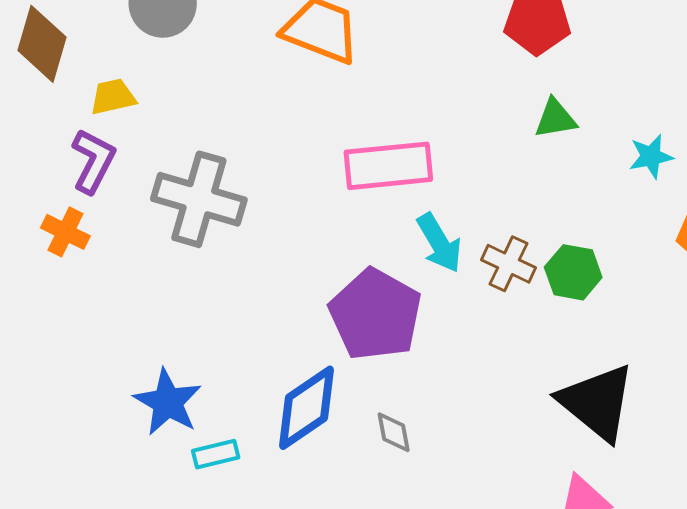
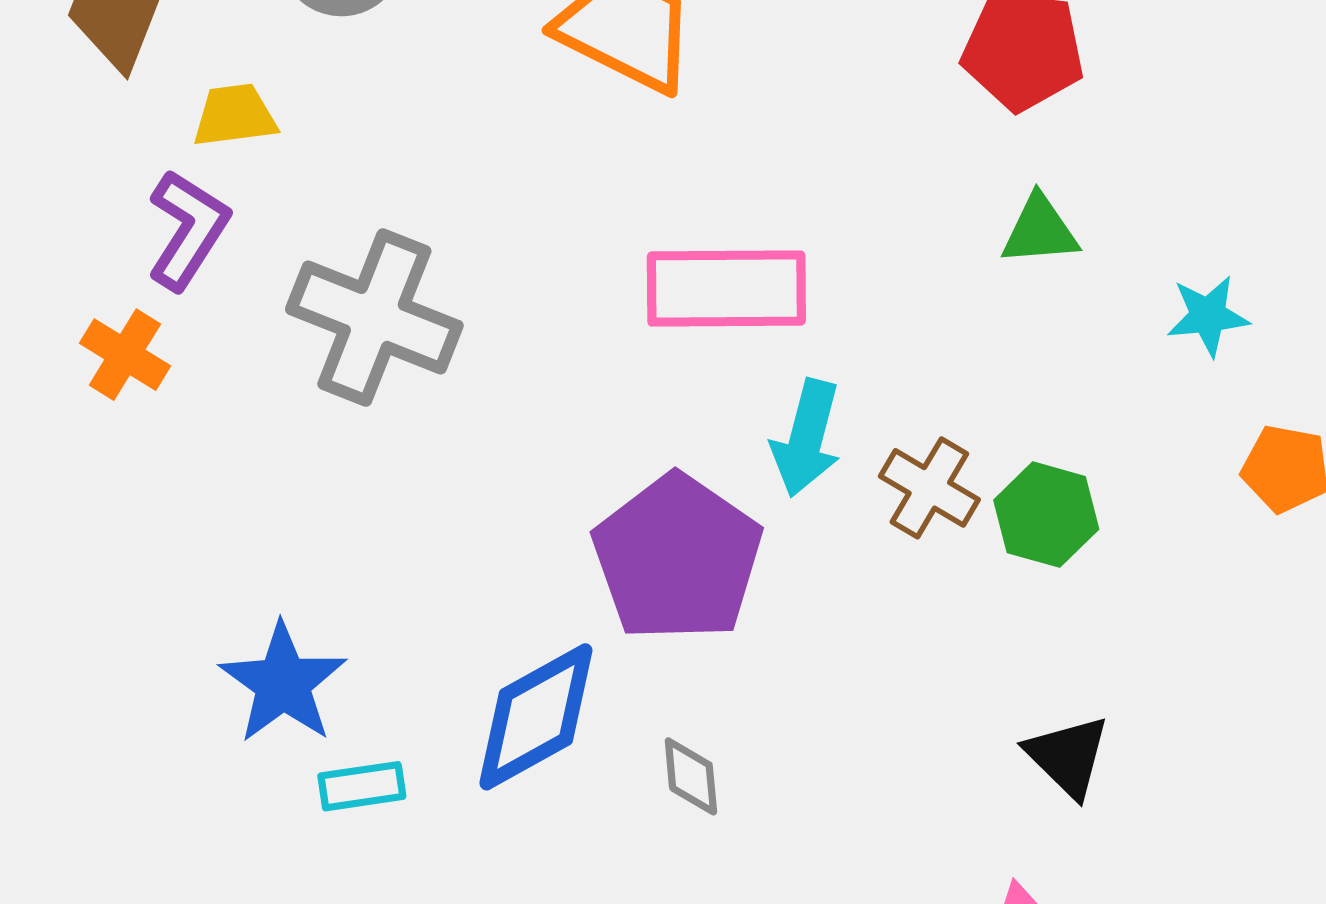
cyan arrow: (439, 243) -> (806, 438), turned 40
black triangle: (597, 402) -> (1068, 756), size x0.6

